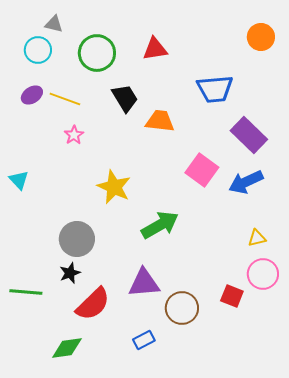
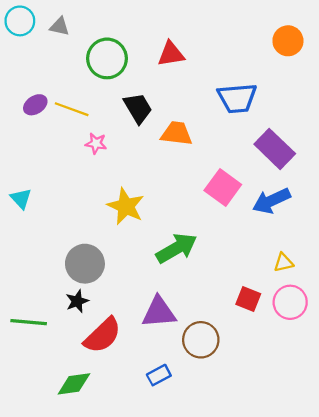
cyan circle: (38, 50) -> (20, 21), moved
pink star: (74, 135) -> (96, 143), moved, turned -30
red square: (232, 296) -> (248, 299), moved

